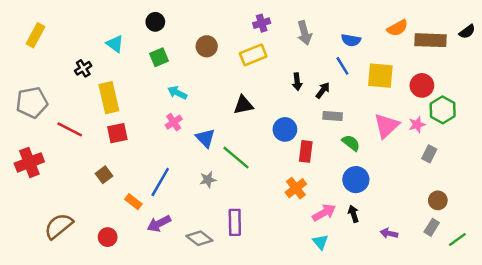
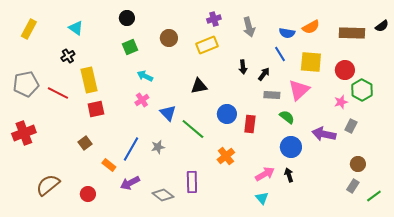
orange semicircle: (397, 28) -> (311, 27), moved
cyan triangle: (115, 44) -> (76, 28), moved
pink triangle: (386, 126) -> (299, 90), moved
red line: (70, 129) -> (58, 93), moved
blue circle: (285, 129) -> (227, 114), moved
gray star: (208, 180) -> (158, 147), moved
orange cross: (296, 188) -> (226, 156), moved
purple arrow: (389, 233) -> (324, 134), moved, size x1.6

